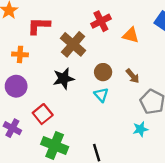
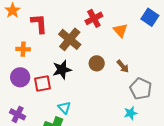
red L-shape: (39, 26) -> (39, 24), turned 85
orange triangle: (131, 35) -> (120, 30), turned 35
cyan triangle: (101, 95) -> (64, 108), moved
red square: (43, 114) -> (42, 83), moved, turned 30

